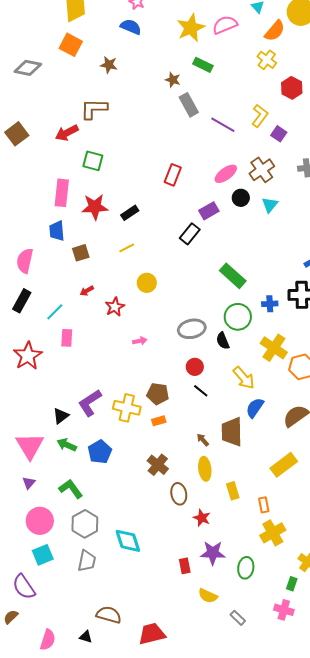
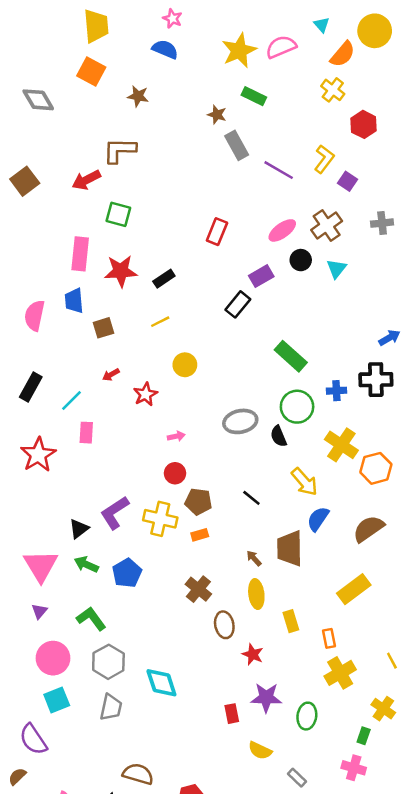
gray diamond: (28, 68) -> (38, 100), turned 48
pink semicircle: (25, 261) -> (35, 315), moved
red circle: (195, 367) -> (175, 473), moved

